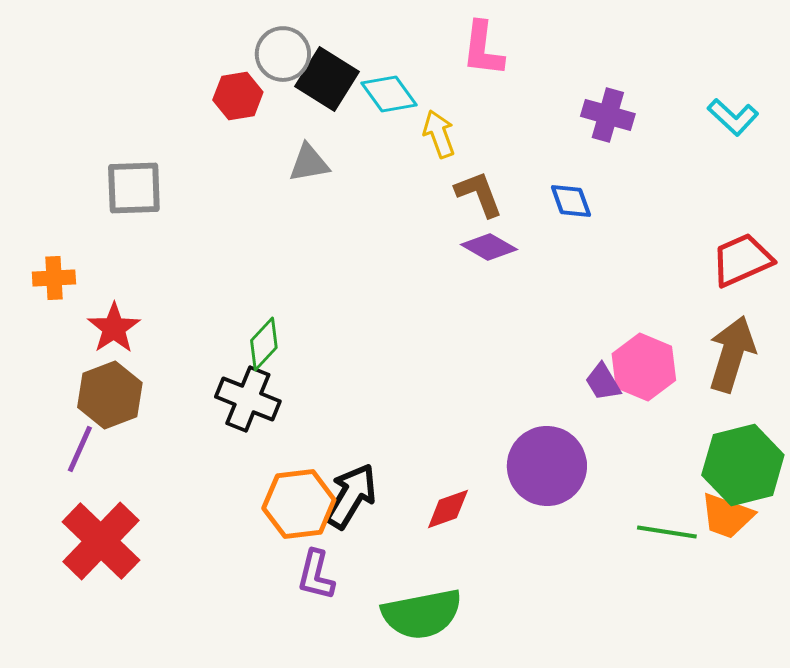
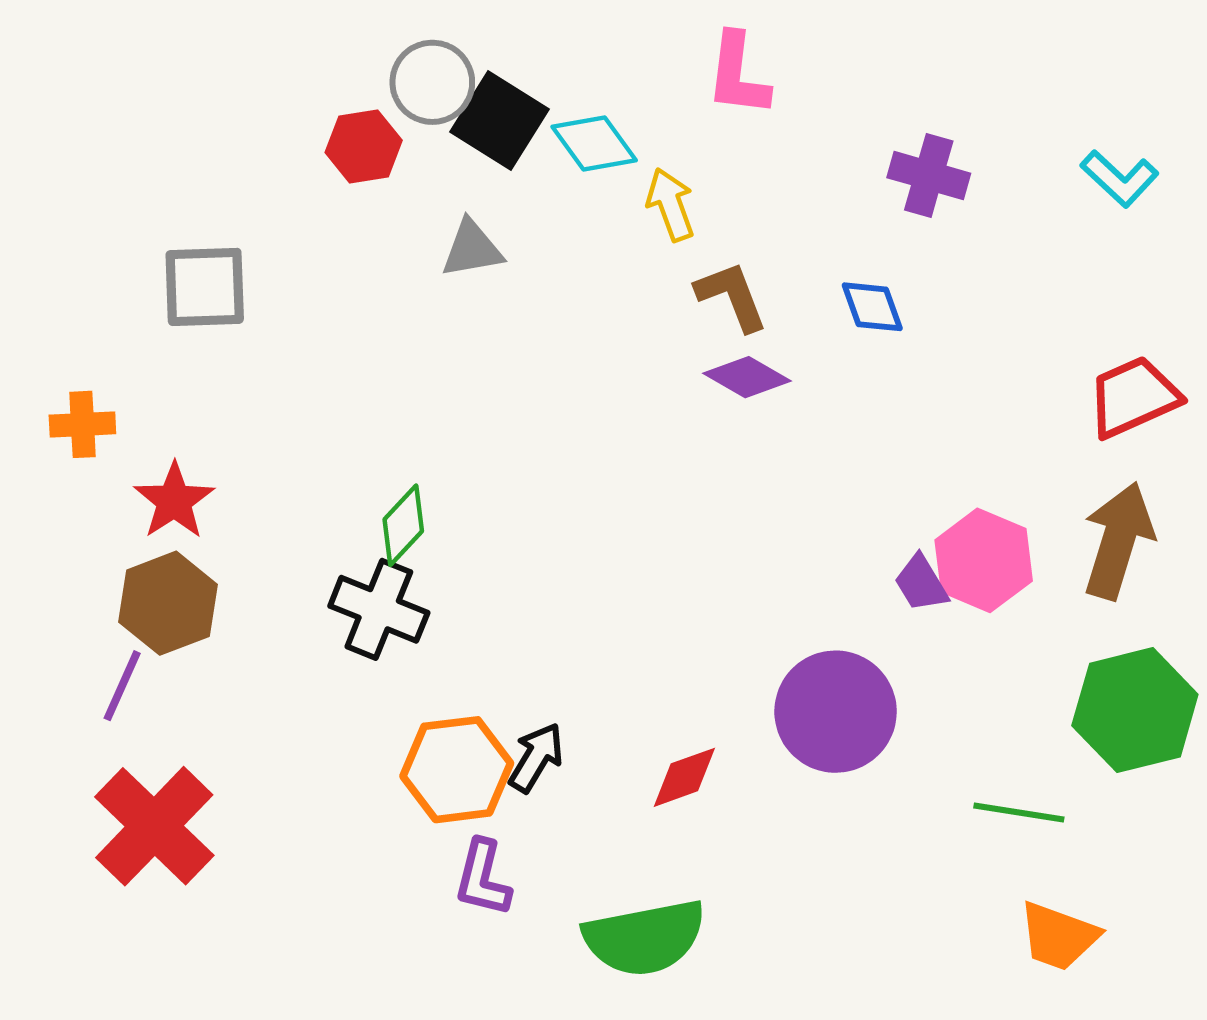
black arrow: (351, 496) -> (536, 757), size x0.7
orange trapezoid: (727, 516) -> (1059, 936), moved

